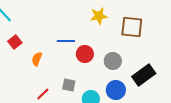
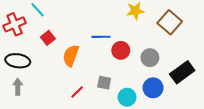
brown square: (132, 27) -> (170, 22), turned 35
orange semicircle: (37, 59) -> (71, 56), size x1.5

